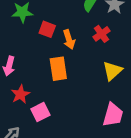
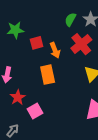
red square: (47, 29) -> (37, 43), turned -32
red cross: (101, 34) -> (81, 44), size x1.5

